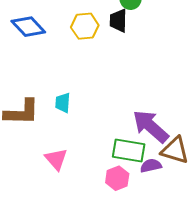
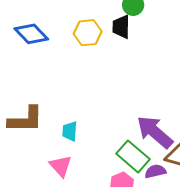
cyan trapezoid: (63, 103) -> (70, 131), moved
green rectangle: (129, 150) -> (133, 156), turned 32

